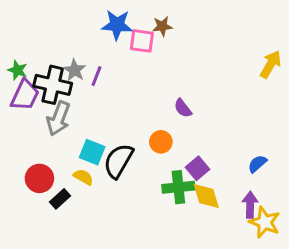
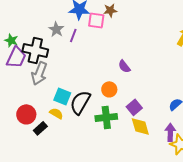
gray star: (75, 70) -> (56, 29), moved
purple line: (97, 76) -> (73, 35), moved
green cross: (178, 187) -> (106, 117), moved

